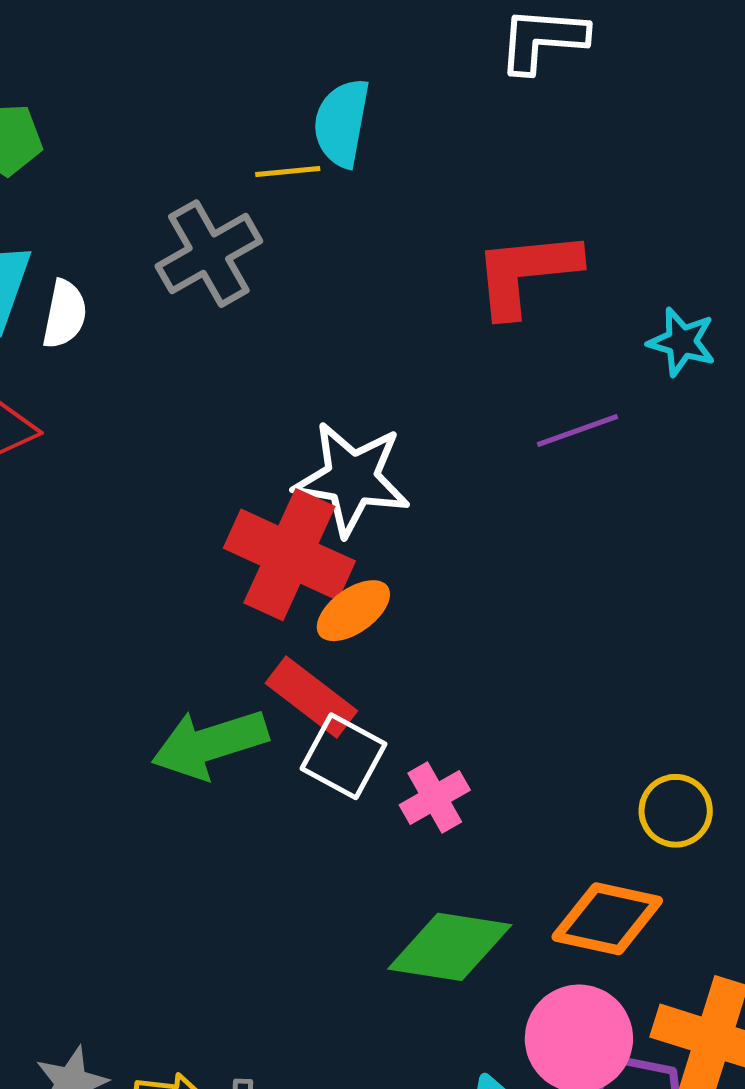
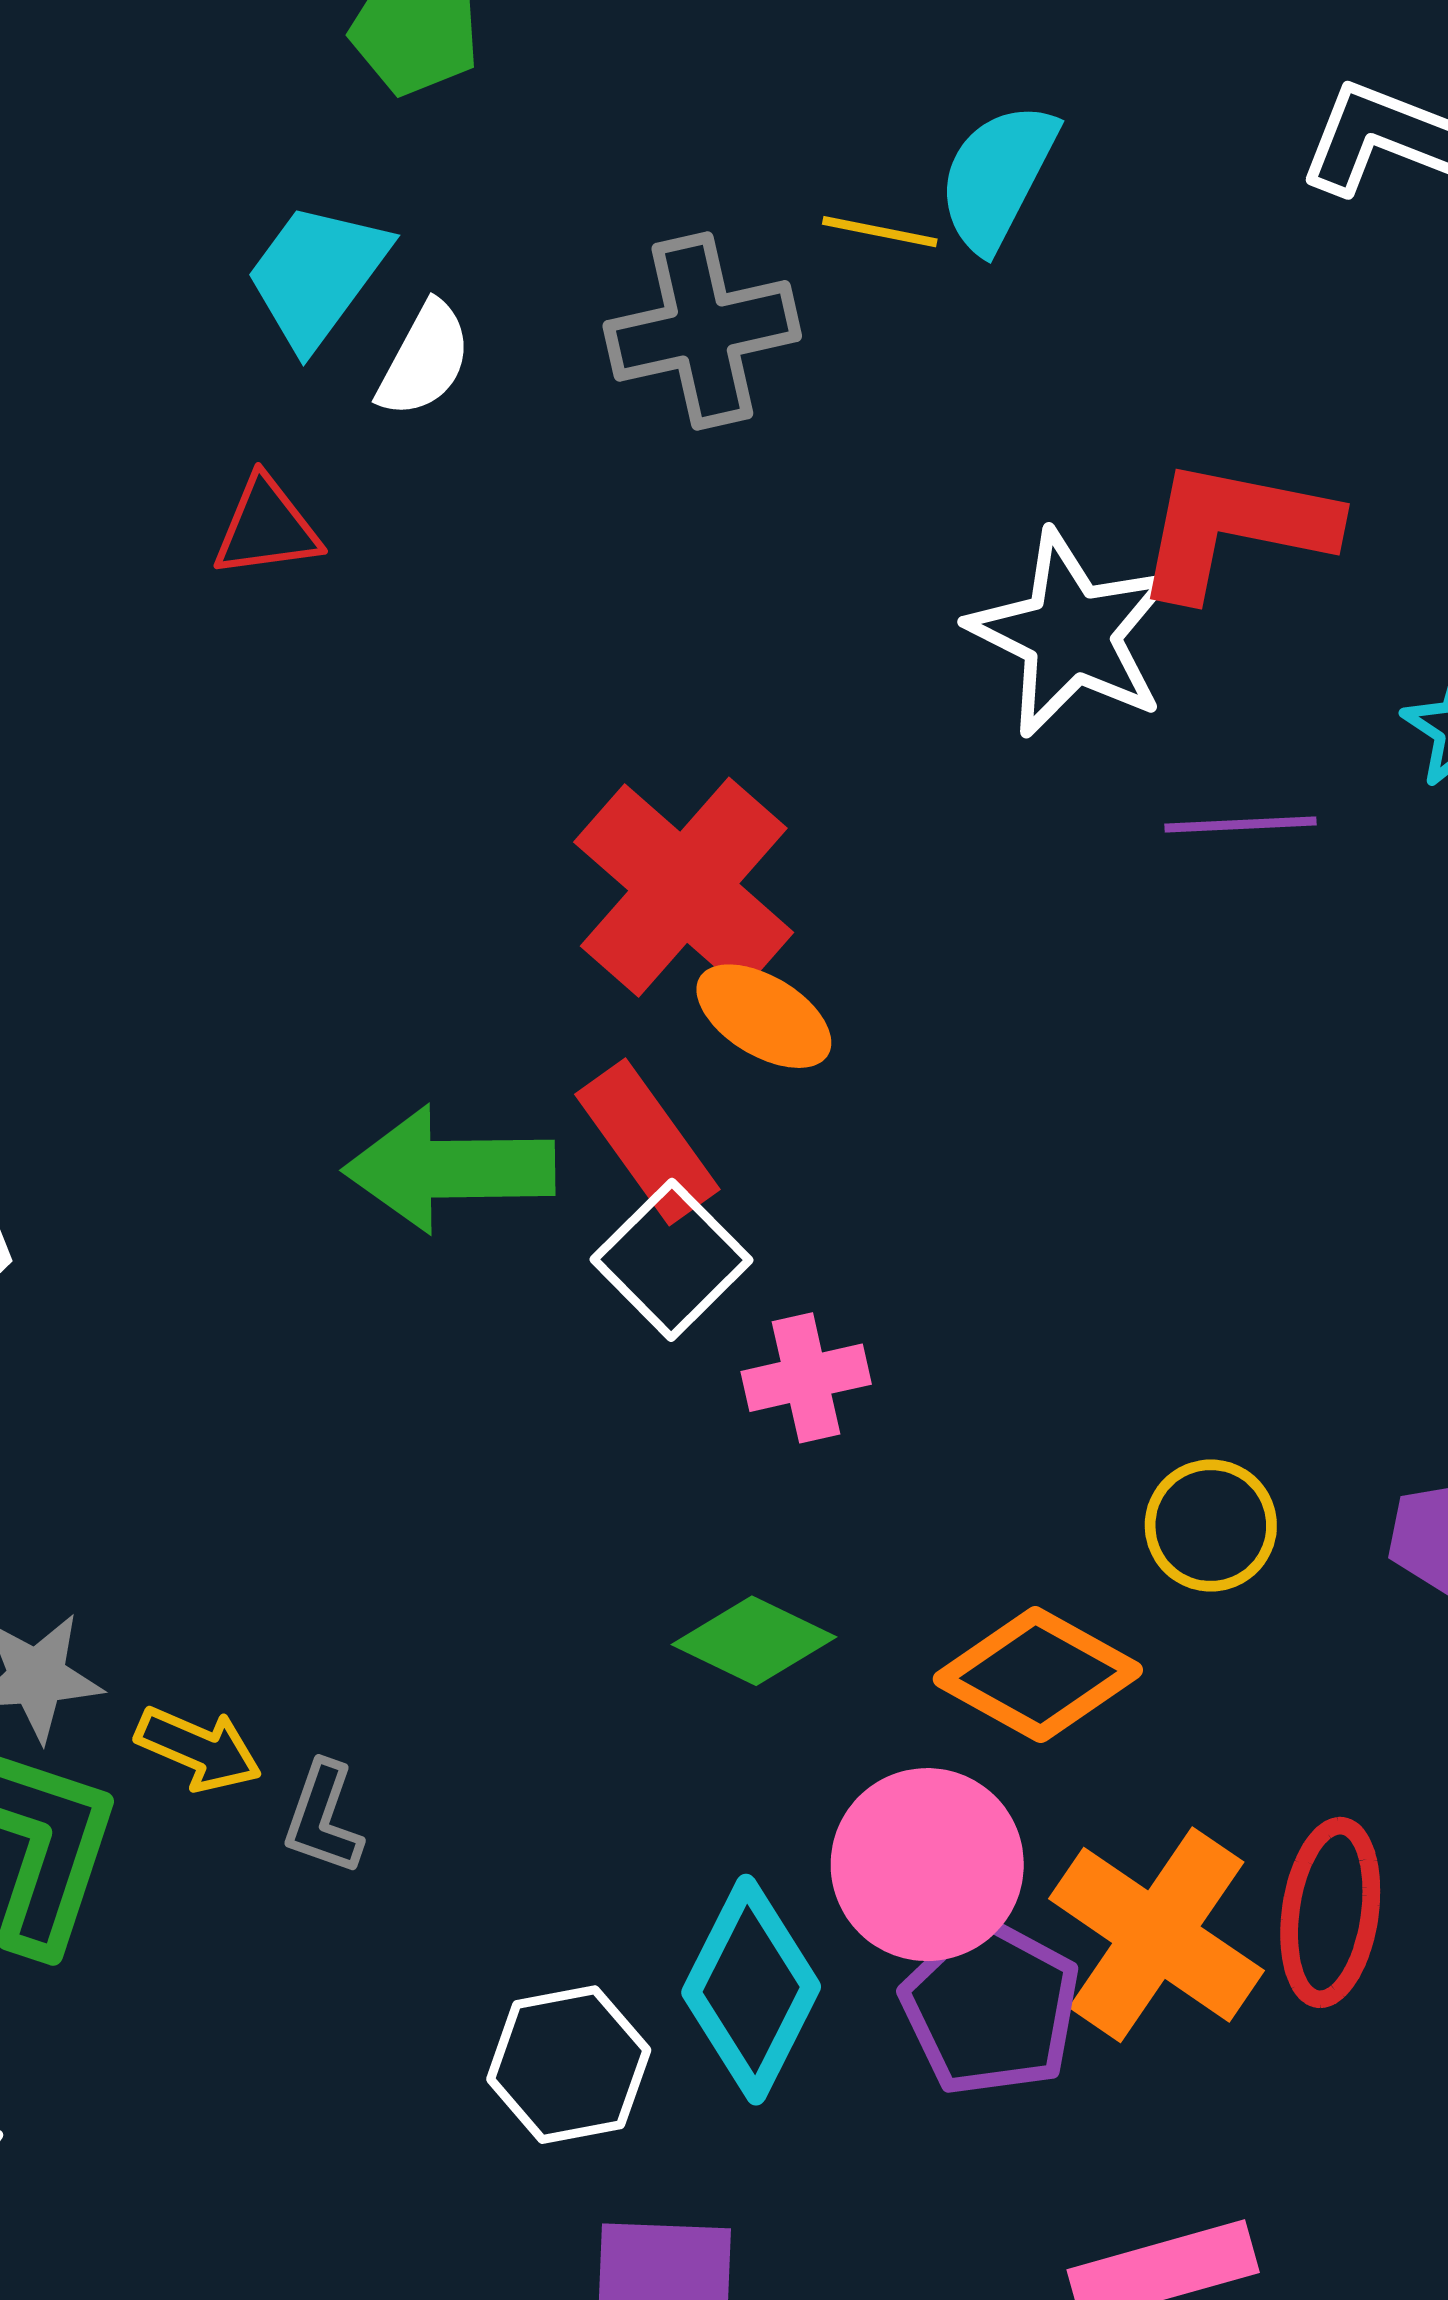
white star: (352, 479) -> (1071, 634), moved
orange ellipse: (353, 611) -> (764, 1016), turned 50
green diamond: (450, 947) -> (754, 1641), size x0.7

